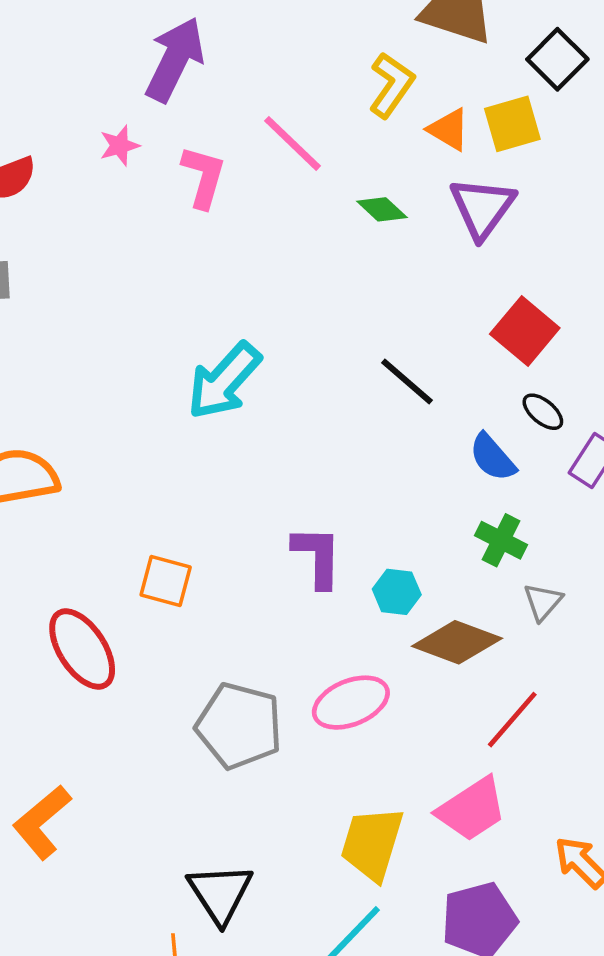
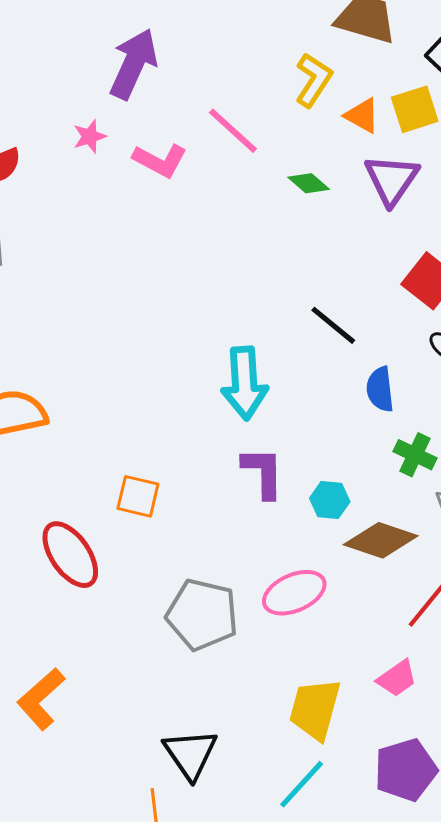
pink L-shape: (203, 177) -> (160, 160), turned 104
cyan arrow: (224, 381) -> (244, 383), moved, turned -44
blue semicircle: (492, 457) -> (380, 389), moved, turned 36
pink trapezoid: (472, 809) -> (397, 678), size x0.7

